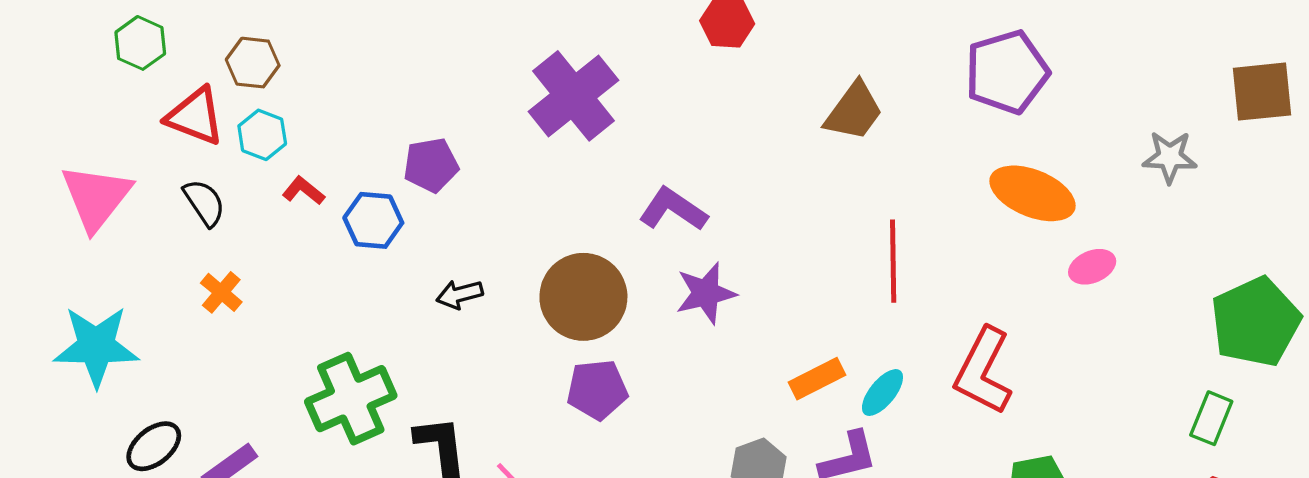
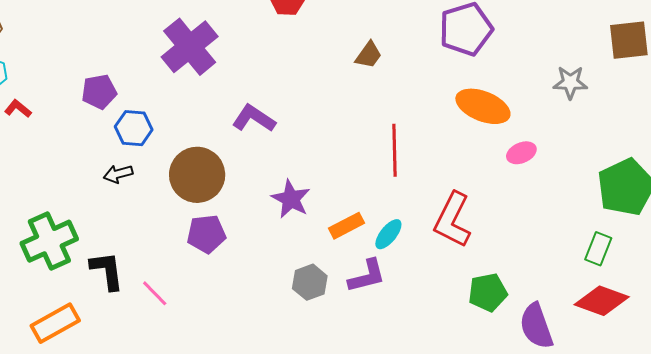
brown trapezoid: (854, 111) -> (369, 55), size x0.7
blue hexagon: (373, 220) -> (134, 128), moved
purple star: (706, 293) -> (291, 199), moved, turned -30

